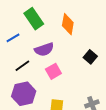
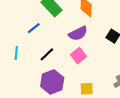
purple semicircle: (44, 49) -> (78, 33), moved

